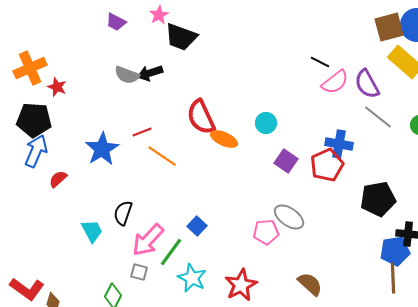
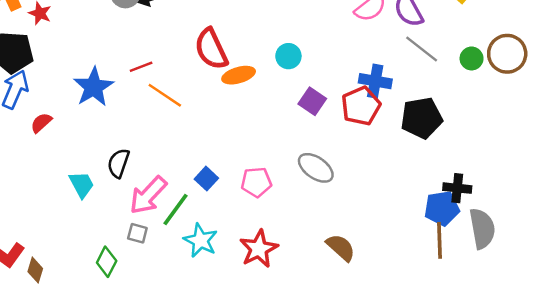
orange ellipse: (224, 139) -> (239, 75), turned -40
black pentagon: (378, 199) -> (422, 118), moved
pink pentagon: (266, 232) -> (256, 182), moved

